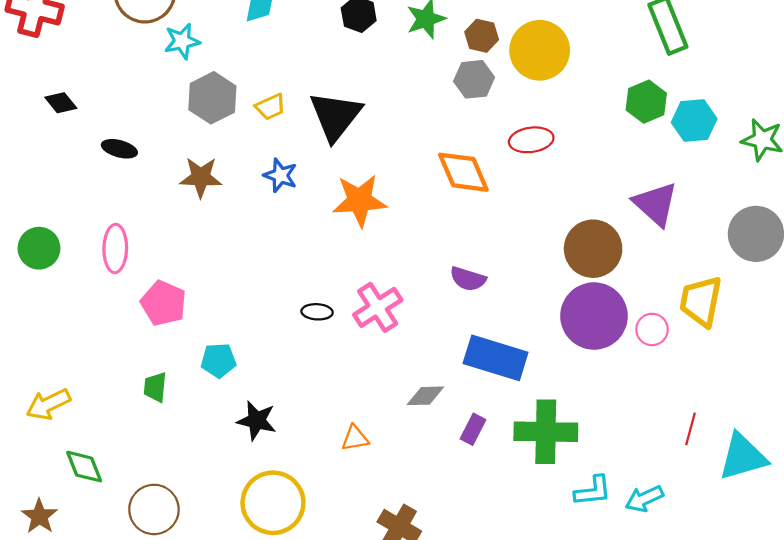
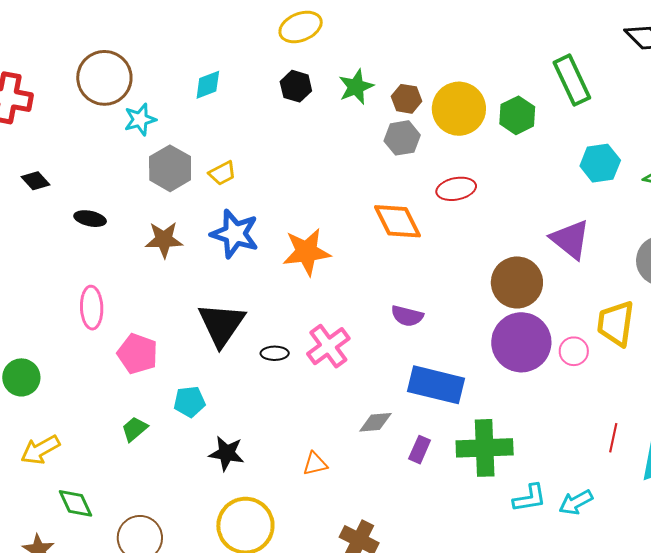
green hexagon: (646, 102) -> (517, 115), moved
black triangle: (335, 116) -> (221, 324), moved
blue star: (280, 175) -> (235, 234), size x1.6
green circle: (39, 248) -> (21, 377), moved
green trapezoid: (155, 387) -> (135, 429), turned 48

